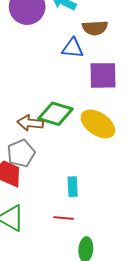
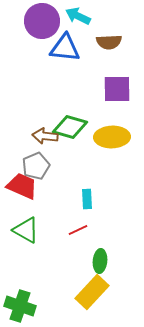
blue triangle: (73, 48) -> (65, 48), moved, size x1.4
yellow ellipse: (98, 124) -> (112, 137), turned -36
red line: (64, 218) -> (78, 230), turned -30

